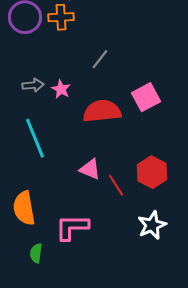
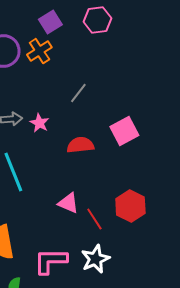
orange cross: (61, 17) -> (39, 51), turned -30
red semicircle: (102, 111) -> (80, 145), size x0.7
white star: (152, 225) -> (95, 259), moved

